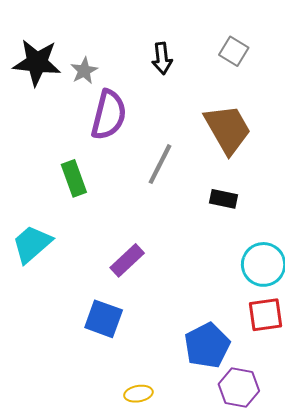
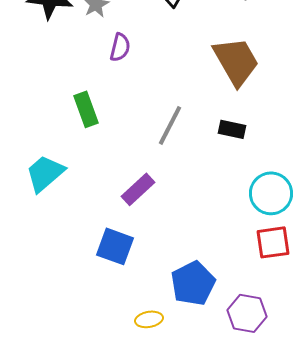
purple semicircle: (109, 115) -> (120, 47), size x0.6
gray line: (160, 164) -> (170, 125), moved
blue pentagon: (207, 345) -> (193, 283), moved

